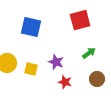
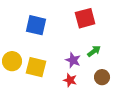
purple star: (56, 62) -> (73, 60), moved
yellow square: (31, 69) -> (36, 67), size x1.5

